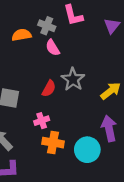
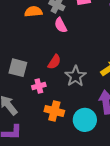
gray star: (73, 79) -> (75, 76), moved
pink cross: (42, 121) -> (39, 86), moved

